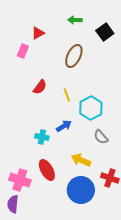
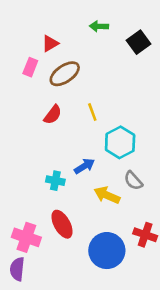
brown ellipse: (74, 56) -> (65, 74), moved, turned 30
yellow line: (67, 95) -> (92, 112), moved
yellow arrow: (81, 160) -> (107, 195), moved

